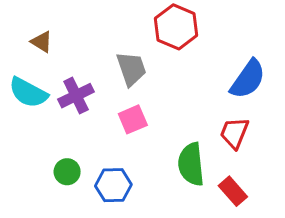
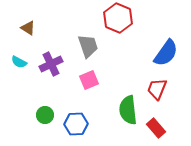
cyan semicircle: (28, 93) -> (19, 62), size x0.6

